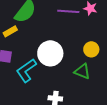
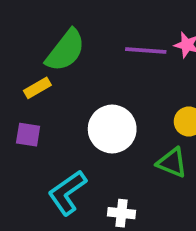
cyan L-shape: (26, 70) -> (67, 193), moved

